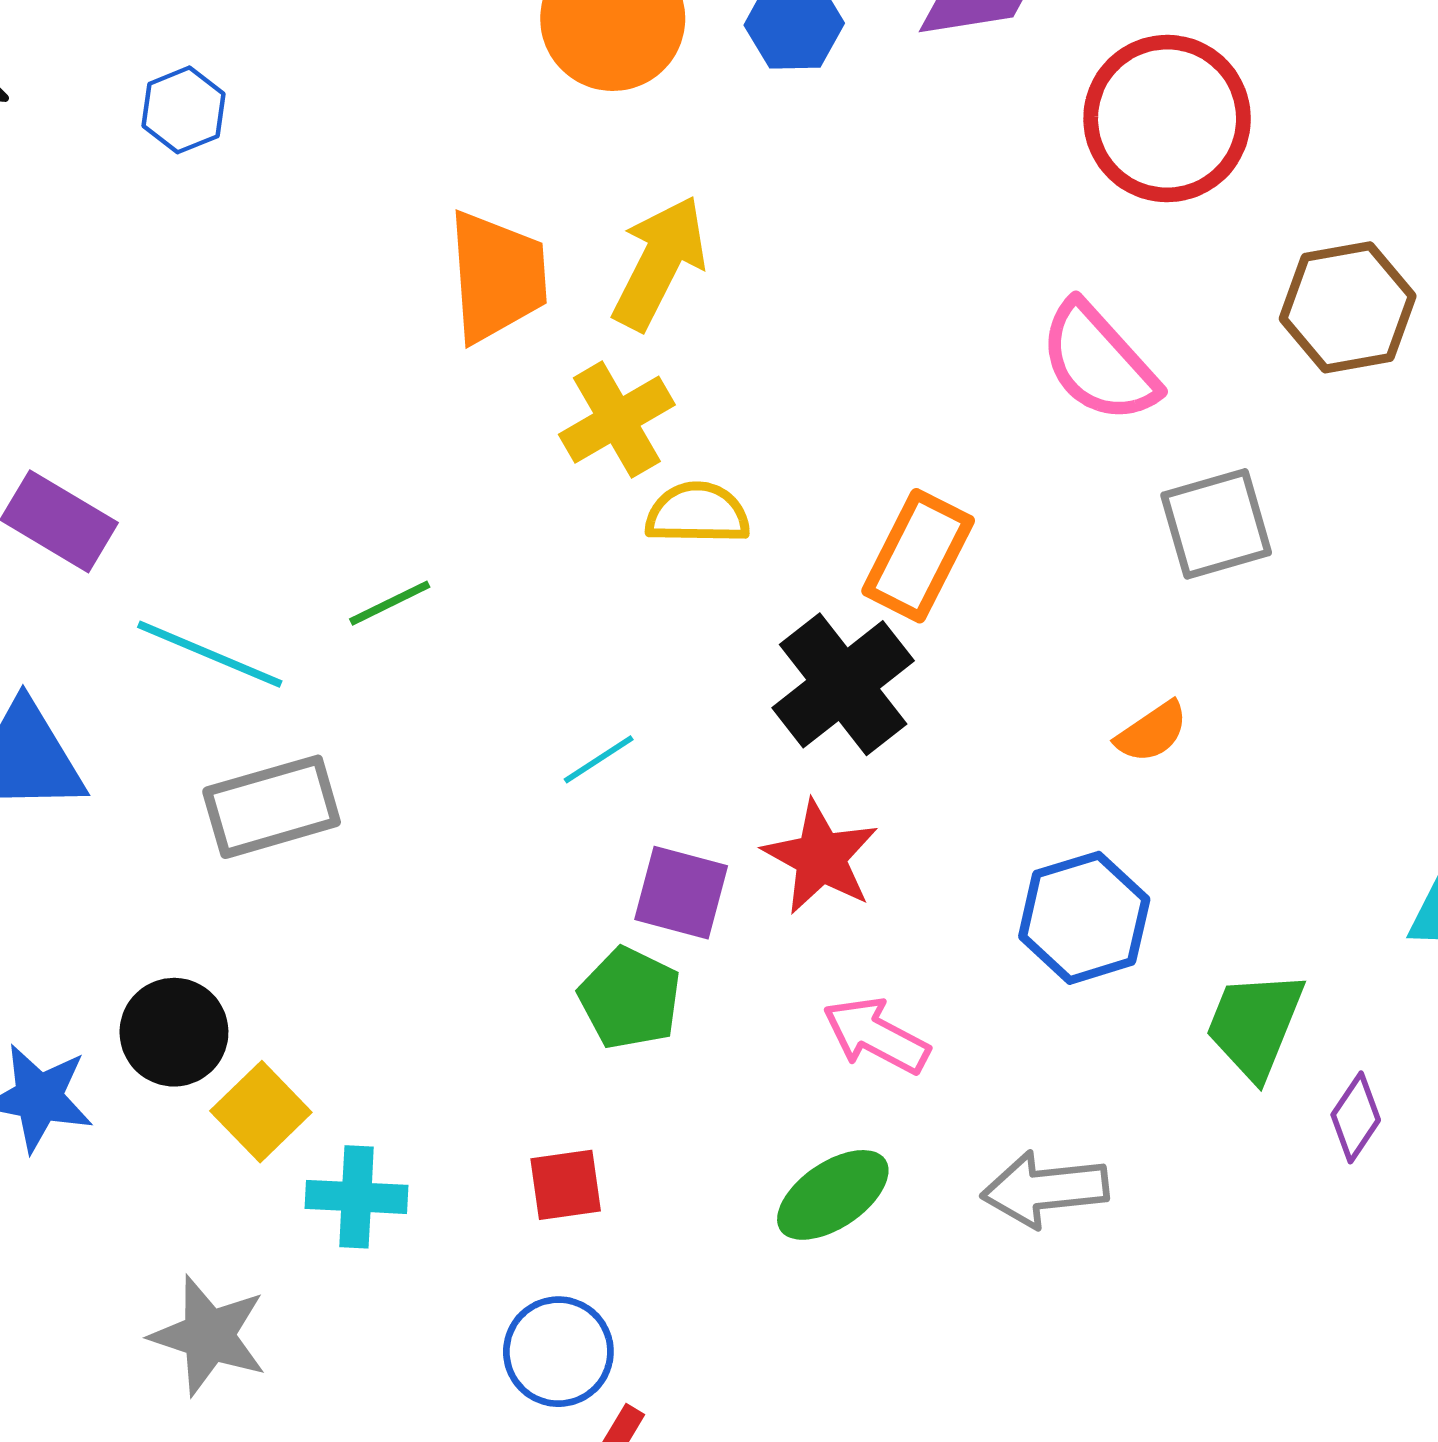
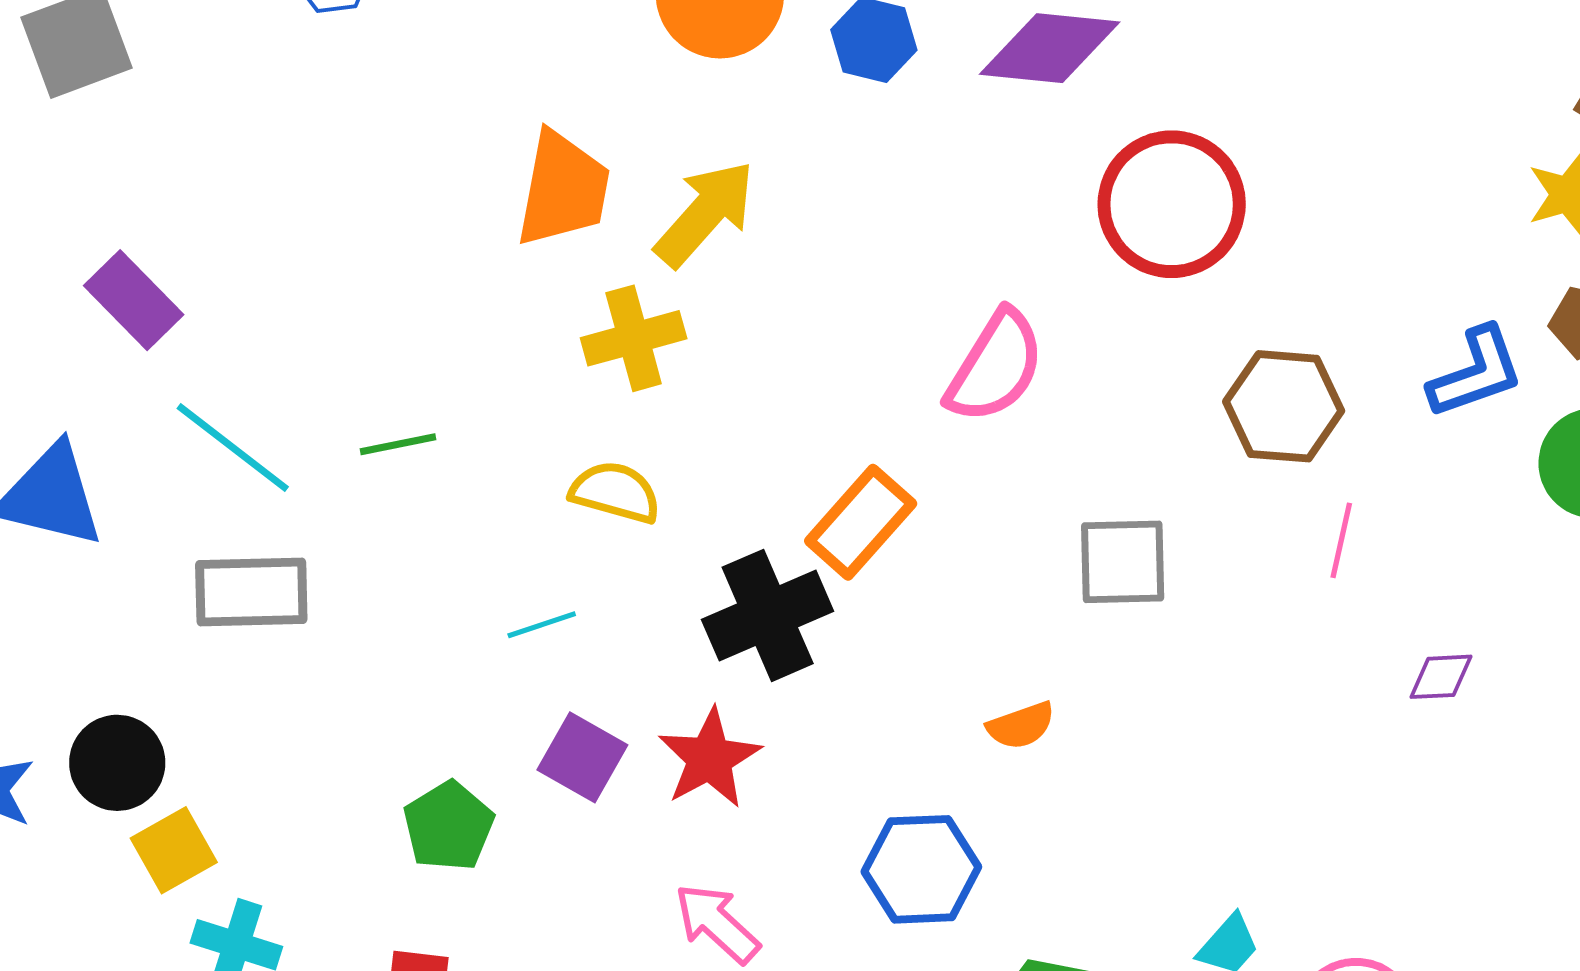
pink semicircle: (1099, 362) -> (995, 367), moved, turned -121
yellow semicircle: (697, 513) -> (615, 492), moved
green pentagon: (630, 998) -> (449, 826), moved

